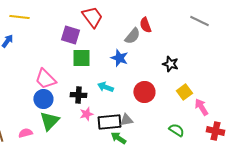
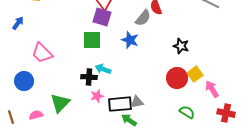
purple square: (70, 35) -> (102, 17), moved
pink trapezoid: (45, 79) -> (42, 53), moved
cyan arrow: (105, 87) -> (103, 69), moved
red circle: (144, 92) -> (177, 78), moved
blue circle: (43, 99) -> (24, 81), moved

